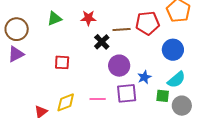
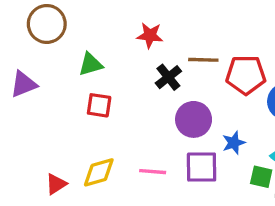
green triangle: (54, 19) -> (91, 64), moved
red pentagon: (147, 23) -> (246, 75), moved
brown circle: (17, 29) -> (47, 24), moved

